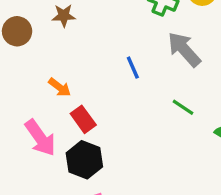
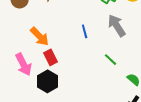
orange arrow: (60, 87) -> (40, 36), size x1.5

